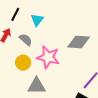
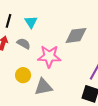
yellow circle: (23, 63) -> (23, 75), moved

